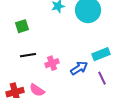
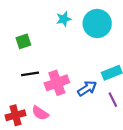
pink cross: (52, 63) -> (57, 83), size x1.5

